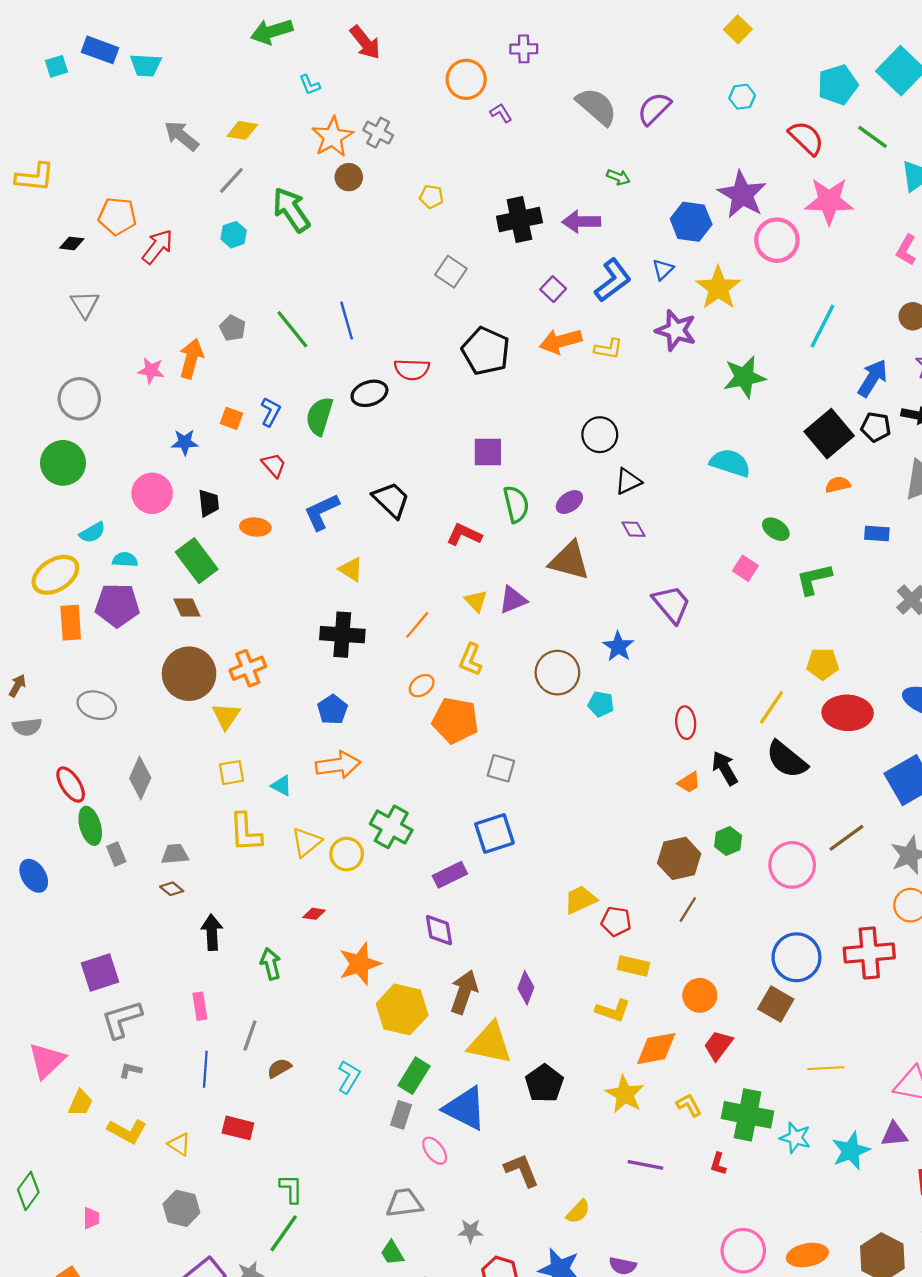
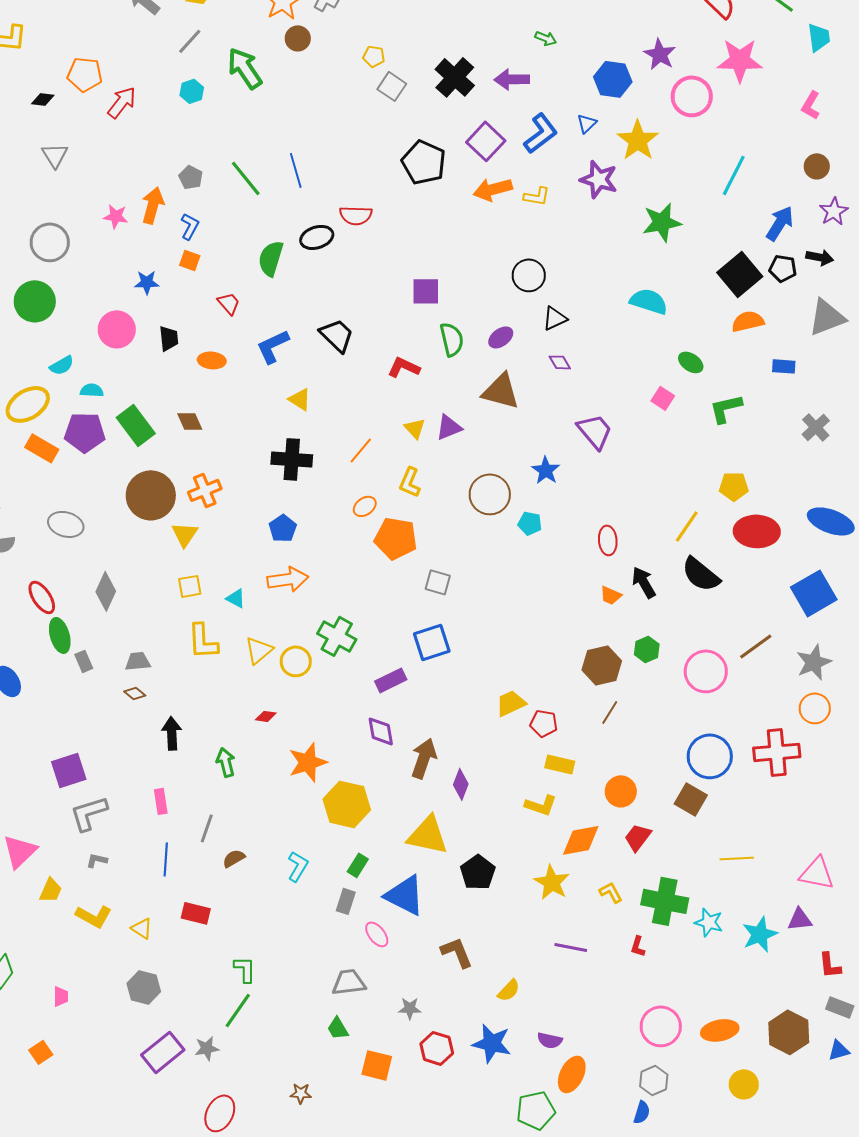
purple star: (742, 195) -> (660, 54), size x0.7
black cross: (519, 219) -> (455, 77), turned -36
gray square: (451, 272) -> (392, 86), moved
purple square: (553, 289) -> (486, 141), size x1.6
black pentagon: (486, 351) -> (424, 162), moved
blue L-shape: (271, 412) -> (190, 226), moved
orange semicircle: (838, 485) -> (748, 321), size x1.4
green rectangle: (197, 561) -> (136, 425), moved
brown diamond: (187, 607) -> (190, 421), moved
orange rectangle: (71, 623) -> (42, 448), turned -56
orange trapezoid: (689, 782) -> (611, 595), turned 55
brown arrow: (464, 992) -> (424, 758), moved
green rectangle: (414, 1076) -> (358, 865), size x0.7

